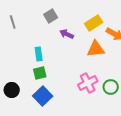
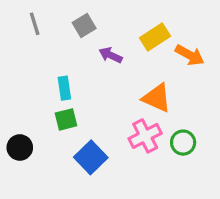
gray line: (13, 22) -> (35, 24), moved
orange triangle: (96, 49) -> (157, 98), moved, turned 30
blue square: (43, 96) -> (91, 157), moved

